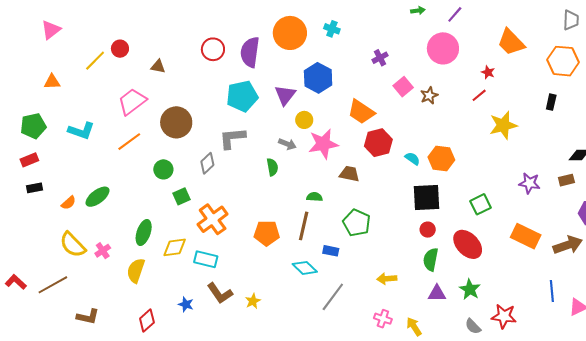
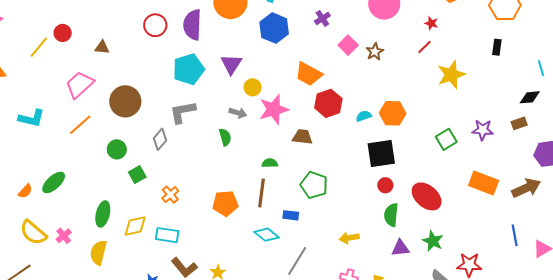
blue hexagon: (318, 78) -> (274, 28), moved
cyan semicircle: (412, 159) -> (364, 116), turned -49
green square: (481, 204) -> (446, 139), moved
orange cross: (213, 219) -> (170, 195), size x0.6

